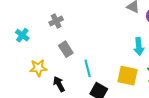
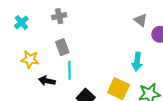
cyan line: (88, 68) -> (69, 70), moved
black arrow: (59, 84) -> (47, 81), turned -63

